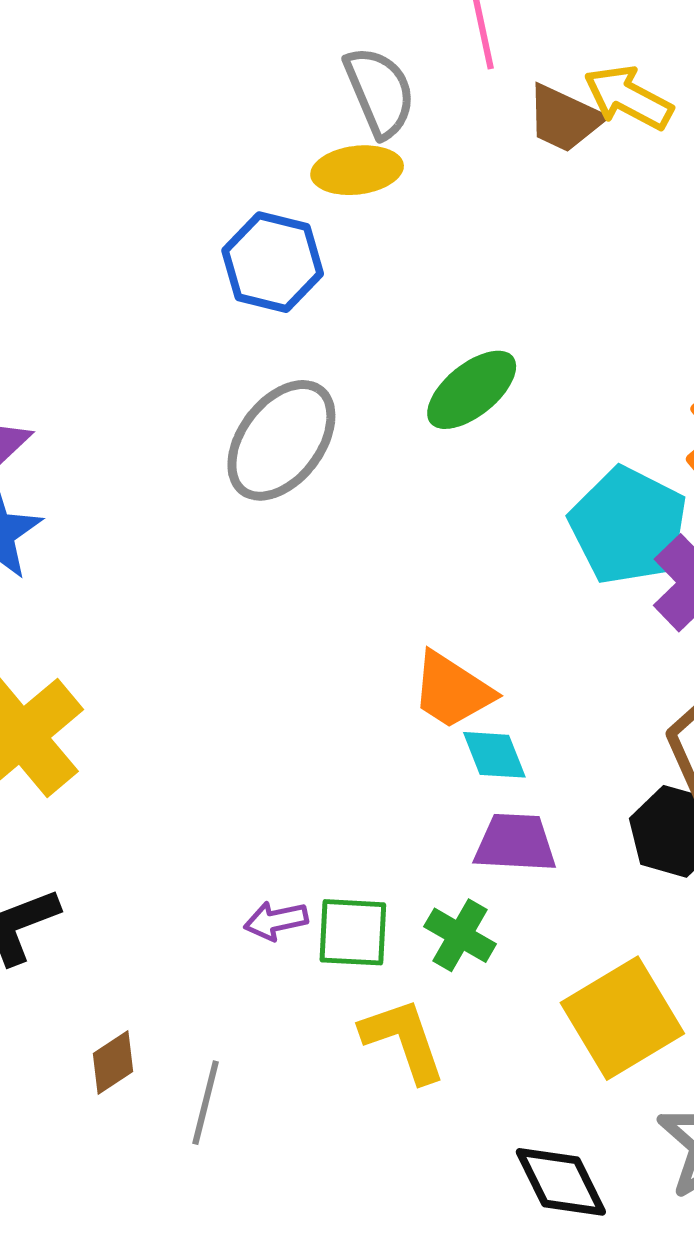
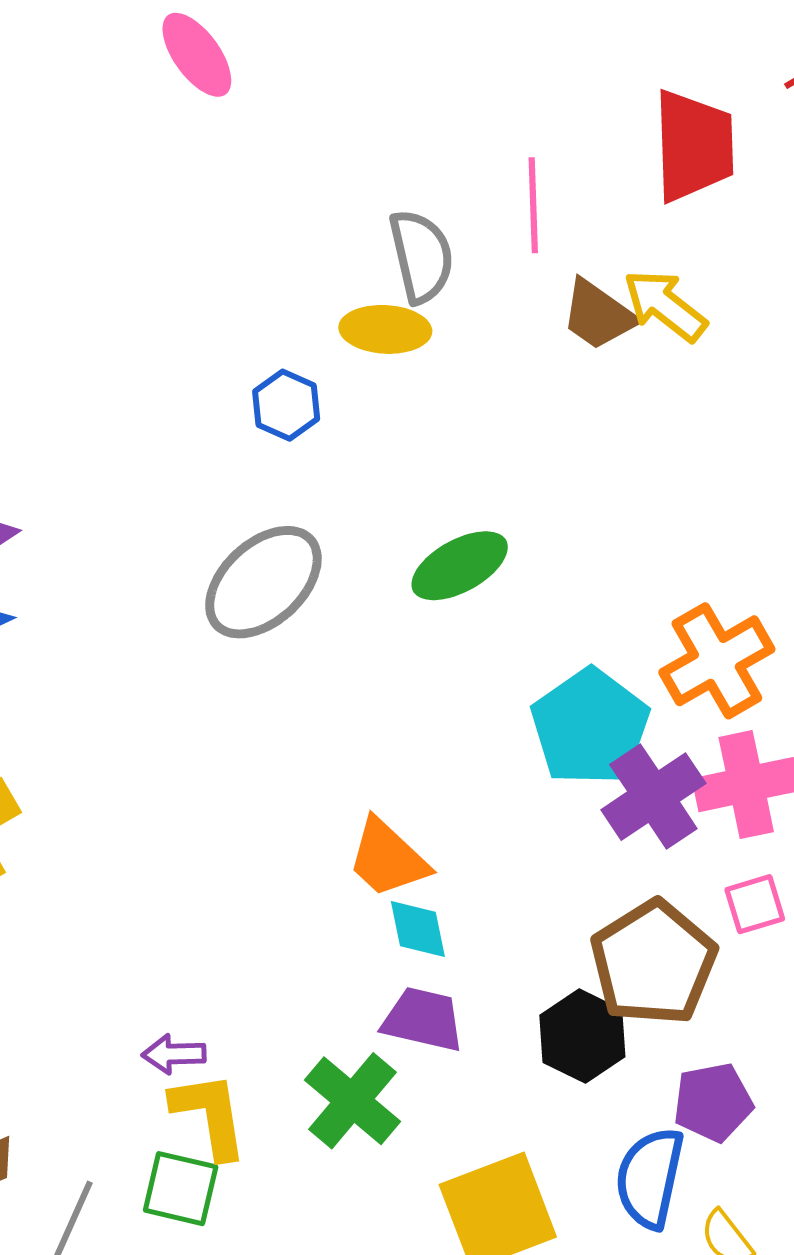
blue hexagon: (273, 262) -> (286, 405), size x0.7
green square: (353, 932) -> (181, 1189), moved
green cross: (460, 935) -> (353, 1101), size x1.4
yellow L-shape: (403, 1040) -> (210, 1115), moved

